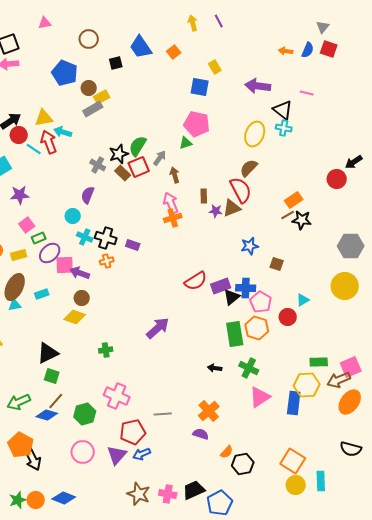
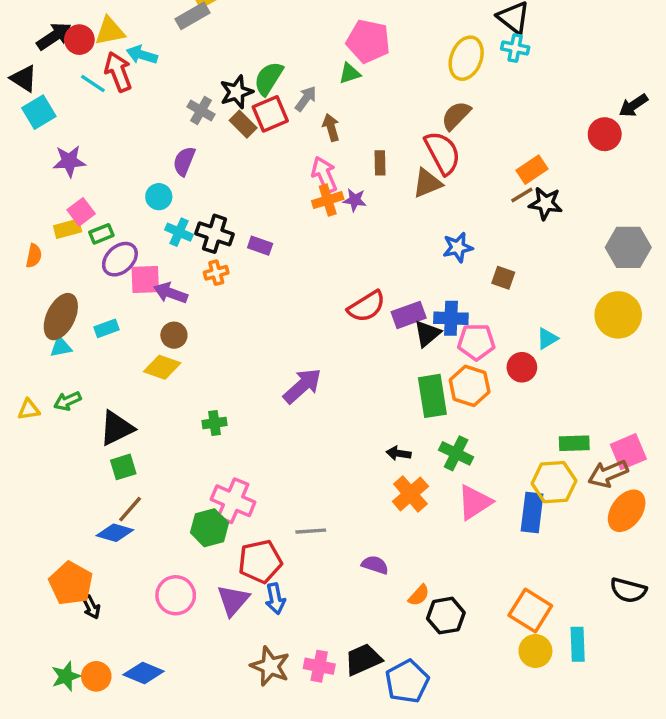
red circle: (19, 135) -> (79, 40), moved
purple star: (216, 211) -> (355, 200), moved
yellow rectangle: (19, 255) -> (68, 229), moved
pink pentagon: (261, 302) -> (476, 342), turned -30
green square: (52, 376) -> (123, 467), turned -35
green arrow: (19, 402) -> (68, 401), moved, size x0.7
orange cross: (209, 411) -> (410, 494), moved
green hexagon: (85, 414) -> (209, 528), moved
blue arrow: (142, 454) -> (275, 599), turned -78
black arrow: (33, 459) -> (91, 607), size x0.6

